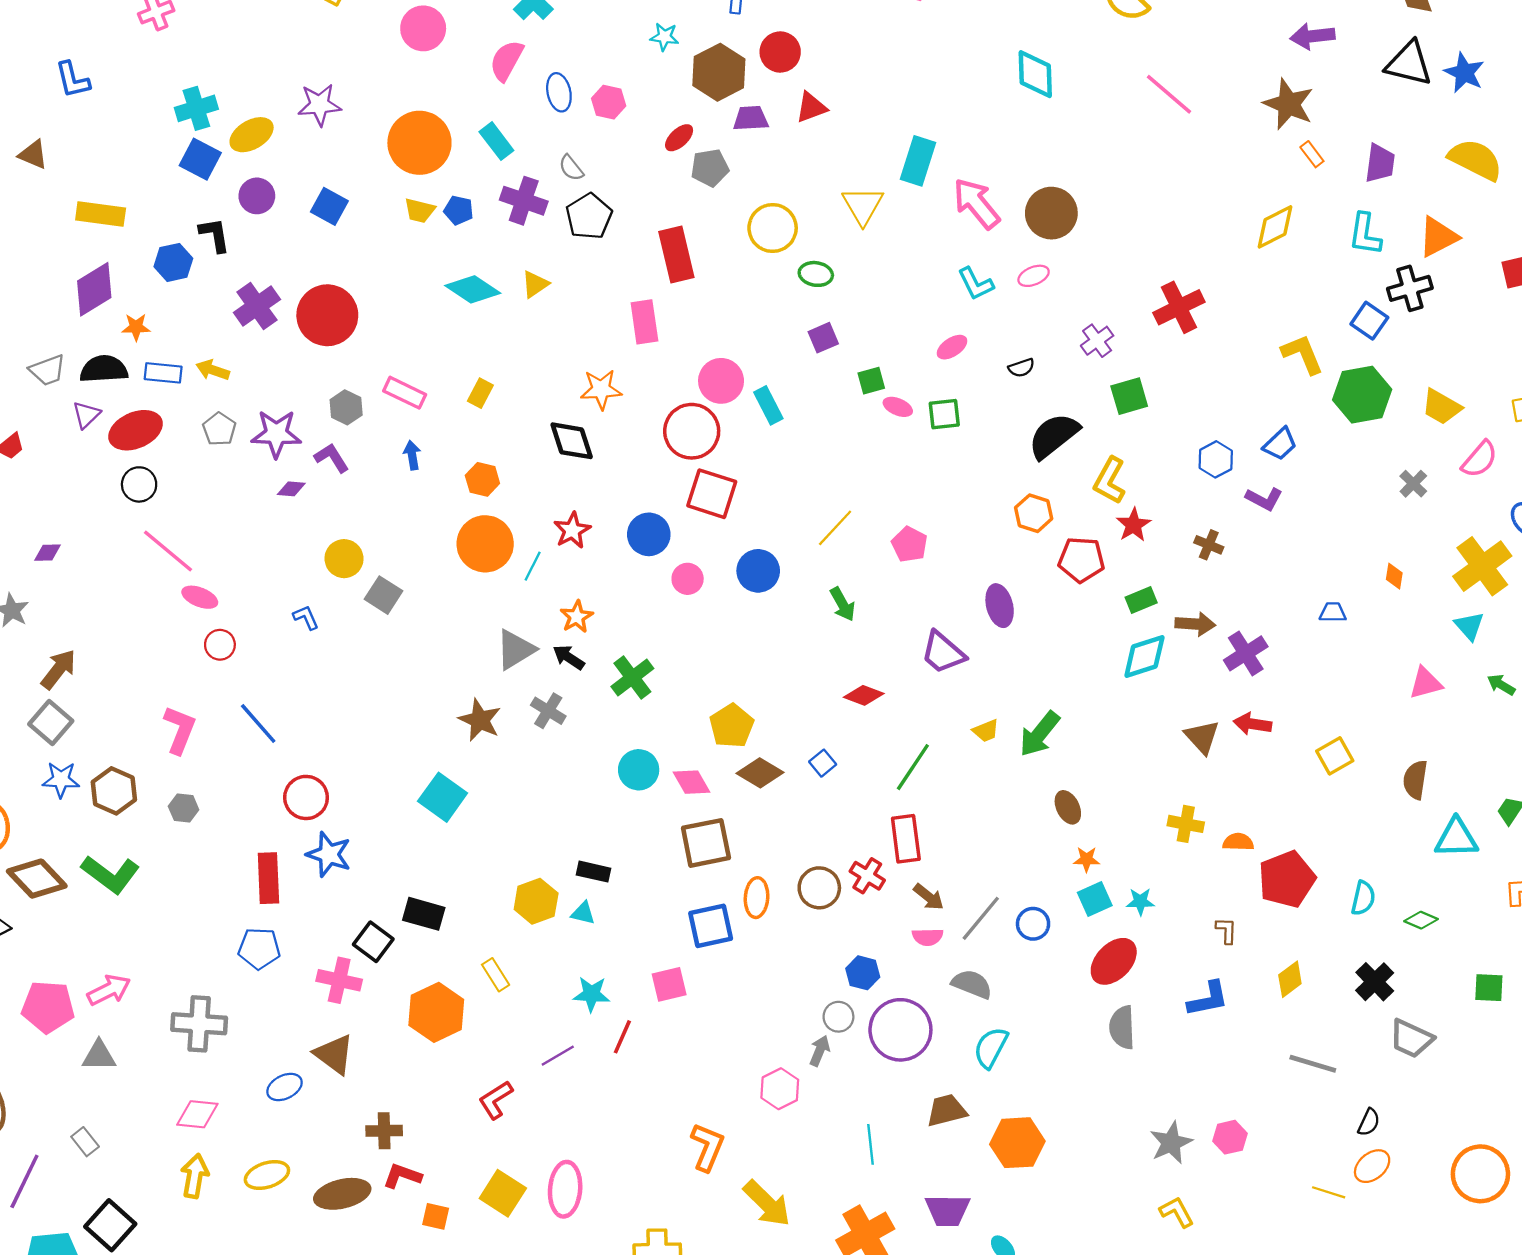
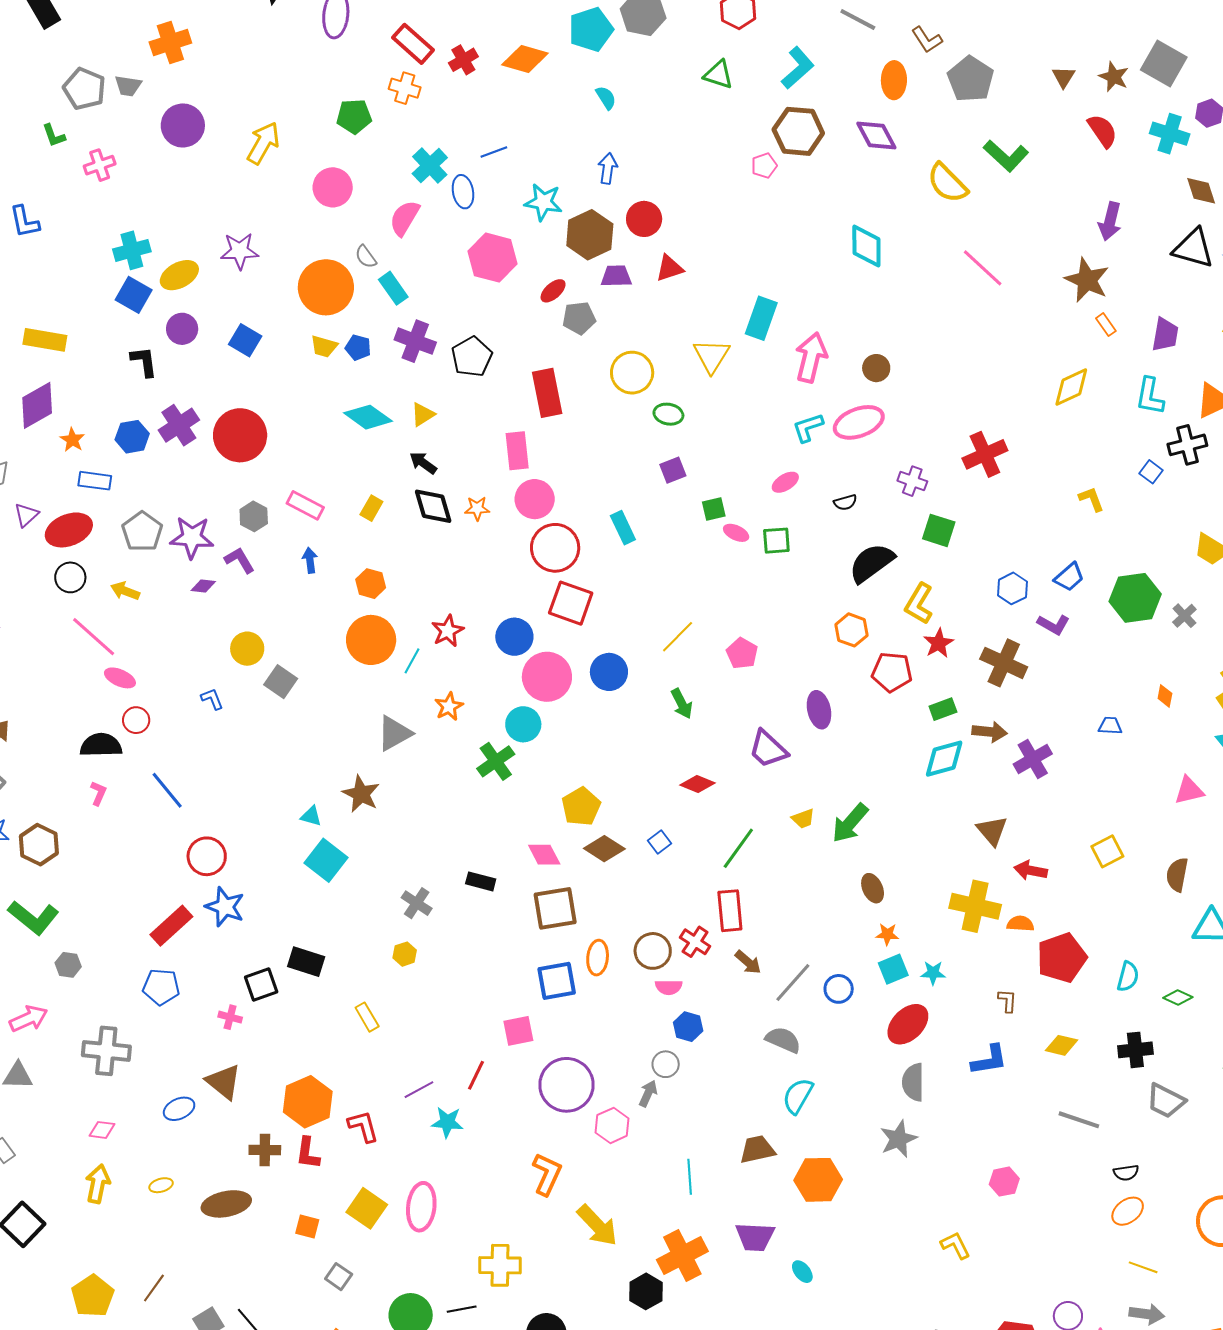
purple arrow: (1312, 36) -> (1110, 221), turned -72
cyan star: (664, 37) -> (543, 202), size x1.5
blue ellipse: (559, 92) -> (463, 192), moved
pink hexagon: (609, 102) -> (493, 258), size x1.6
gray semicircle: (571, 168) -> (366, 257), moved
pink arrow: (976, 203) -> (811, 357), turned 51
brown circle: (1051, 213) -> (876, 368), size x0.6
blue hexagon: (173, 262) -> (132, 437), moved
pink ellipse: (1034, 276) -> (859, 422), size x1.8
cyan L-shape: (976, 284) -> (808, 427), turned 96
blue square: (1369, 321) -> (1151, 472), size x0.7
orange star: (136, 327) -> (72, 440), turned 30
purple cross: (1097, 341) -> (912, 481), turned -36
yellow L-shape: (1302, 354) -> (1091, 499), size x0.7
black semicircle: (104, 369) -> (101, 745), moved
yellow arrow: (213, 370) -> (125, 591), moved
pink circle: (721, 381) -> (535, 499), moved
orange star: (601, 389) -> (477, 508), size x0.7
green hexagon: (1362, 395) -> (1135, 598), moved
green square: (1129, 396) -> (939, 530), turned 32
gray pentagon: (219, 429) -> (142, 532), size x1.4
black diamond: (572, 441) -> (433, 506), moved
brown cross: (1209, 545) -> (1004, 663), size x1.8
pink circle: (688, 579) -> (547, 677), size x1.8
black arrow: (569, 657) -> (423, 463), moved
gray cross: (548, 711) -> (417, 903), moved
red arrow: (1252, 724) -> (1031, 871), moved
pink L-shape: (180, 730) -> (98, 793), size x0.6
cyan circle: (639, 770) -> (523, 724), moved
gray hexagon: (184, 808) -> (68, 965), moved
yellow cross: (1186, 824) -> (975, 906), size x1.6
black rectangle: (594, 872) -> (481, 881), moved
red rectangle: (268, 878) -> (171, 926), turned 48
yellow hexagon: (536, 901) -> (405, 954), size x0.6
cyan triangle: (583, 913) -> (311, 816), moved
pink semicircle: (928, 937) -> (669, 987), moved
black square: (373, 942) -> (261, 985), turned 32
yellow diamond: (1290, 979) -> (1061, 1045), turned 48
pink cross: (339, 980) -> (230, 1017), size x0.6
black cross: (1375, 982) -> (1135, 1050), turned 36
cyan star: (591, 994) -> (447, 1122), moved
orange hexagon: (436, 1012) -> (308, 1102), moved
purple circle: (900, 1030) -> (567, 1085), moved
red L-shape: (496, 1100) -> (363, 1126), turned 105
pink diamond: (197, 1114) -> (102, 1130), size x0.7
black semicircle: (1369, 1122) -> (1126, 1173), turned 55
gray star: (1171, 1143) -> (898, 1139), moved
yellow ellipse: (267, 1175) -> (161, 1185), size x0.6
red L-shape: (402, 1176) -> (308, 1153), moved, turned -104
yellow line: (1329, 1192) -> (1143, 1267), moved

